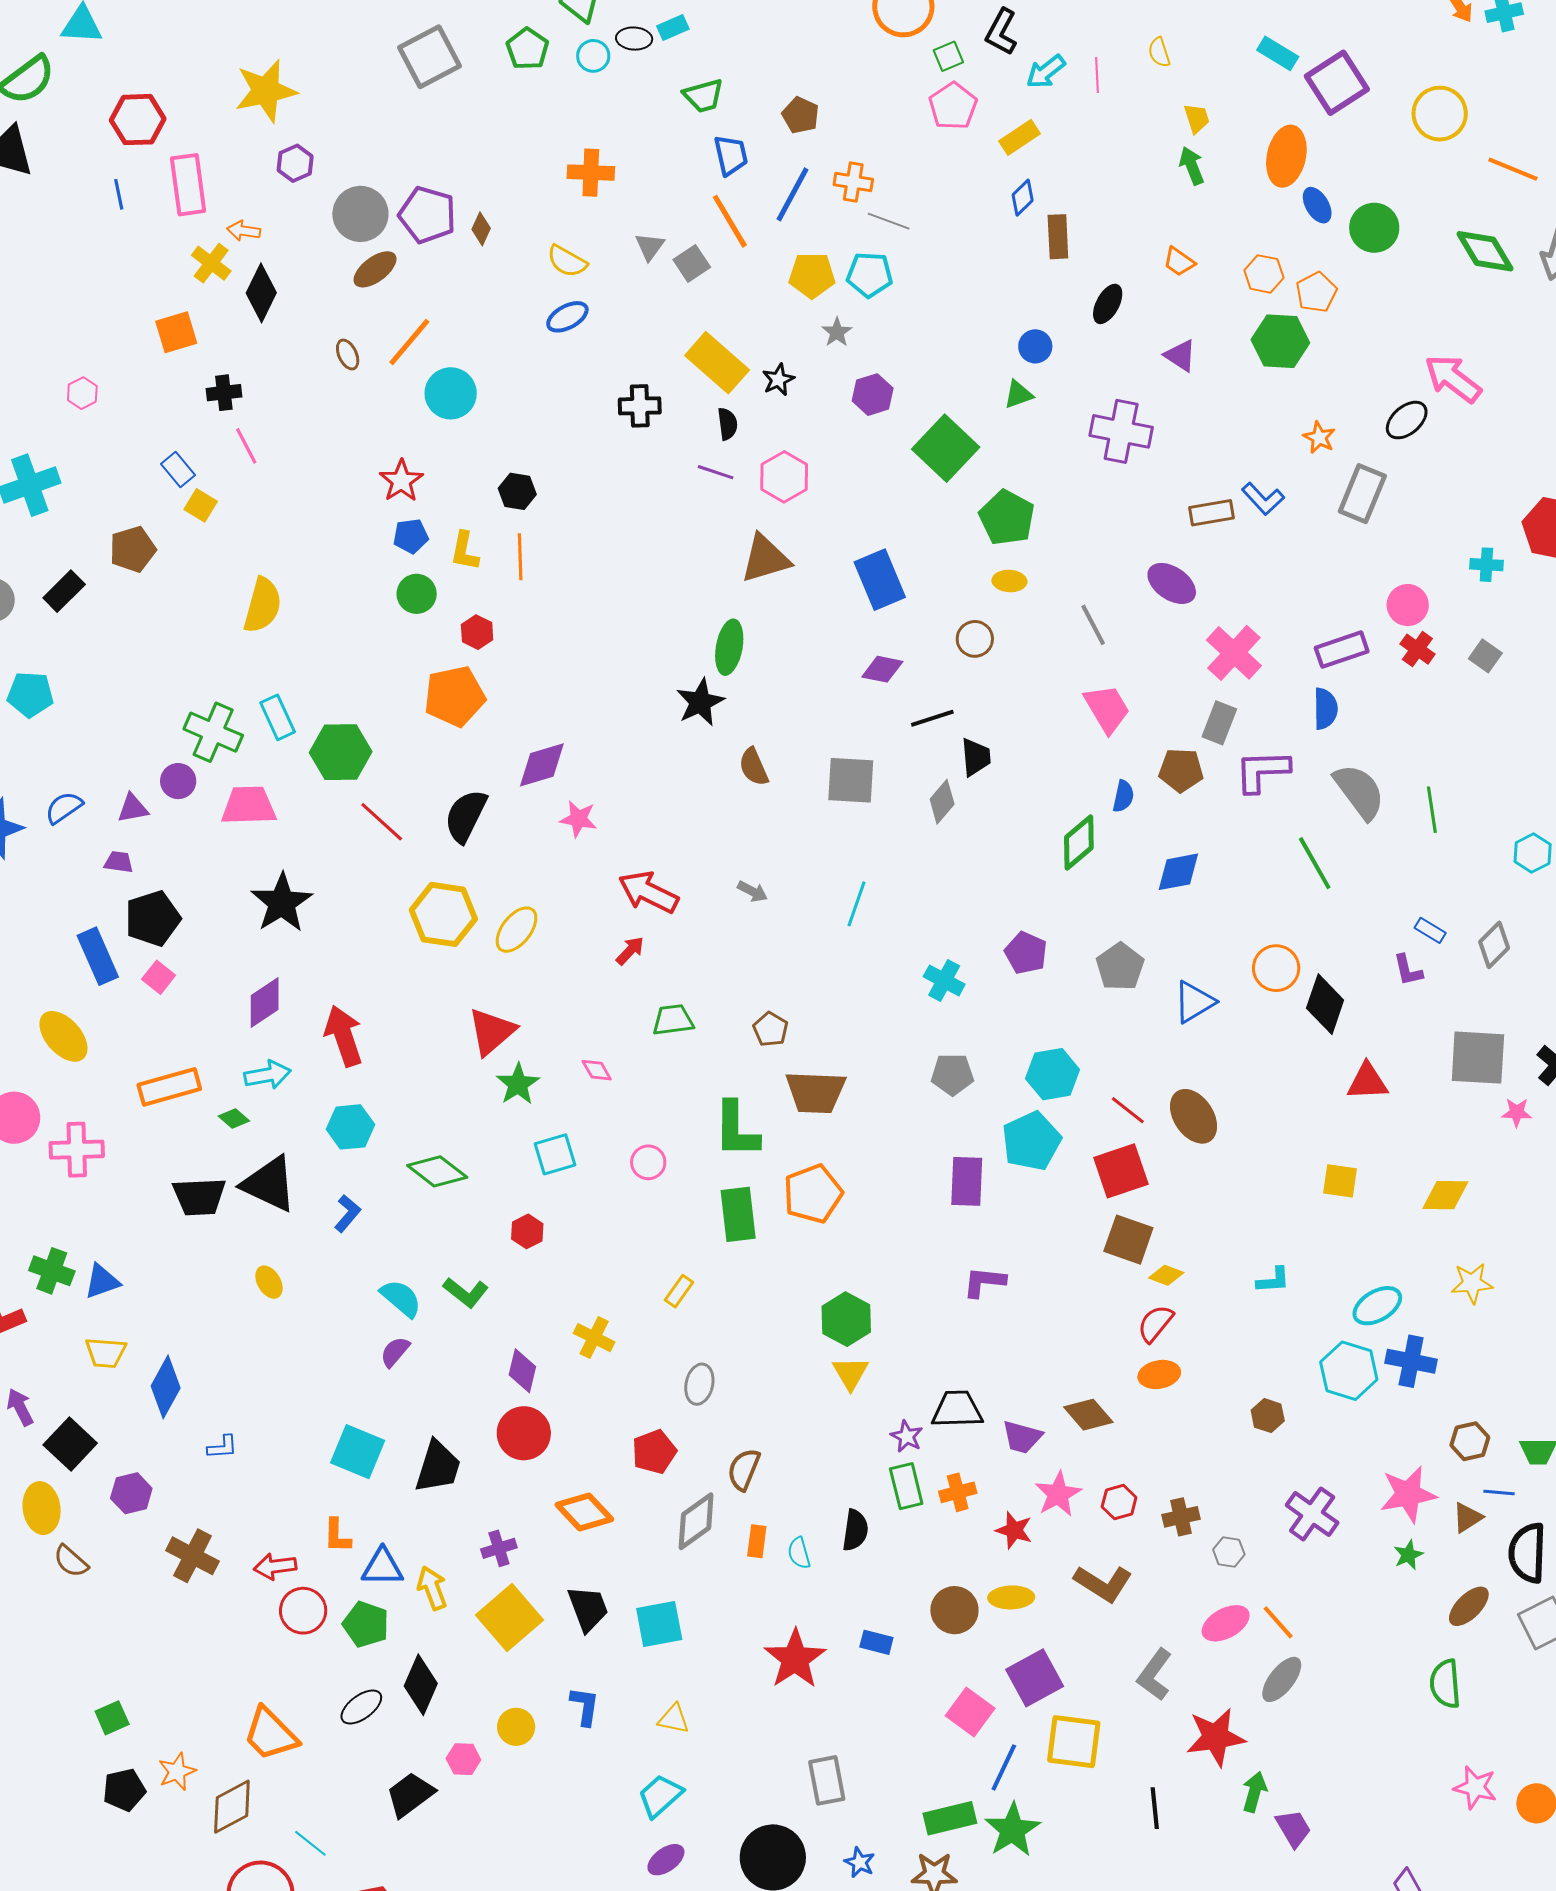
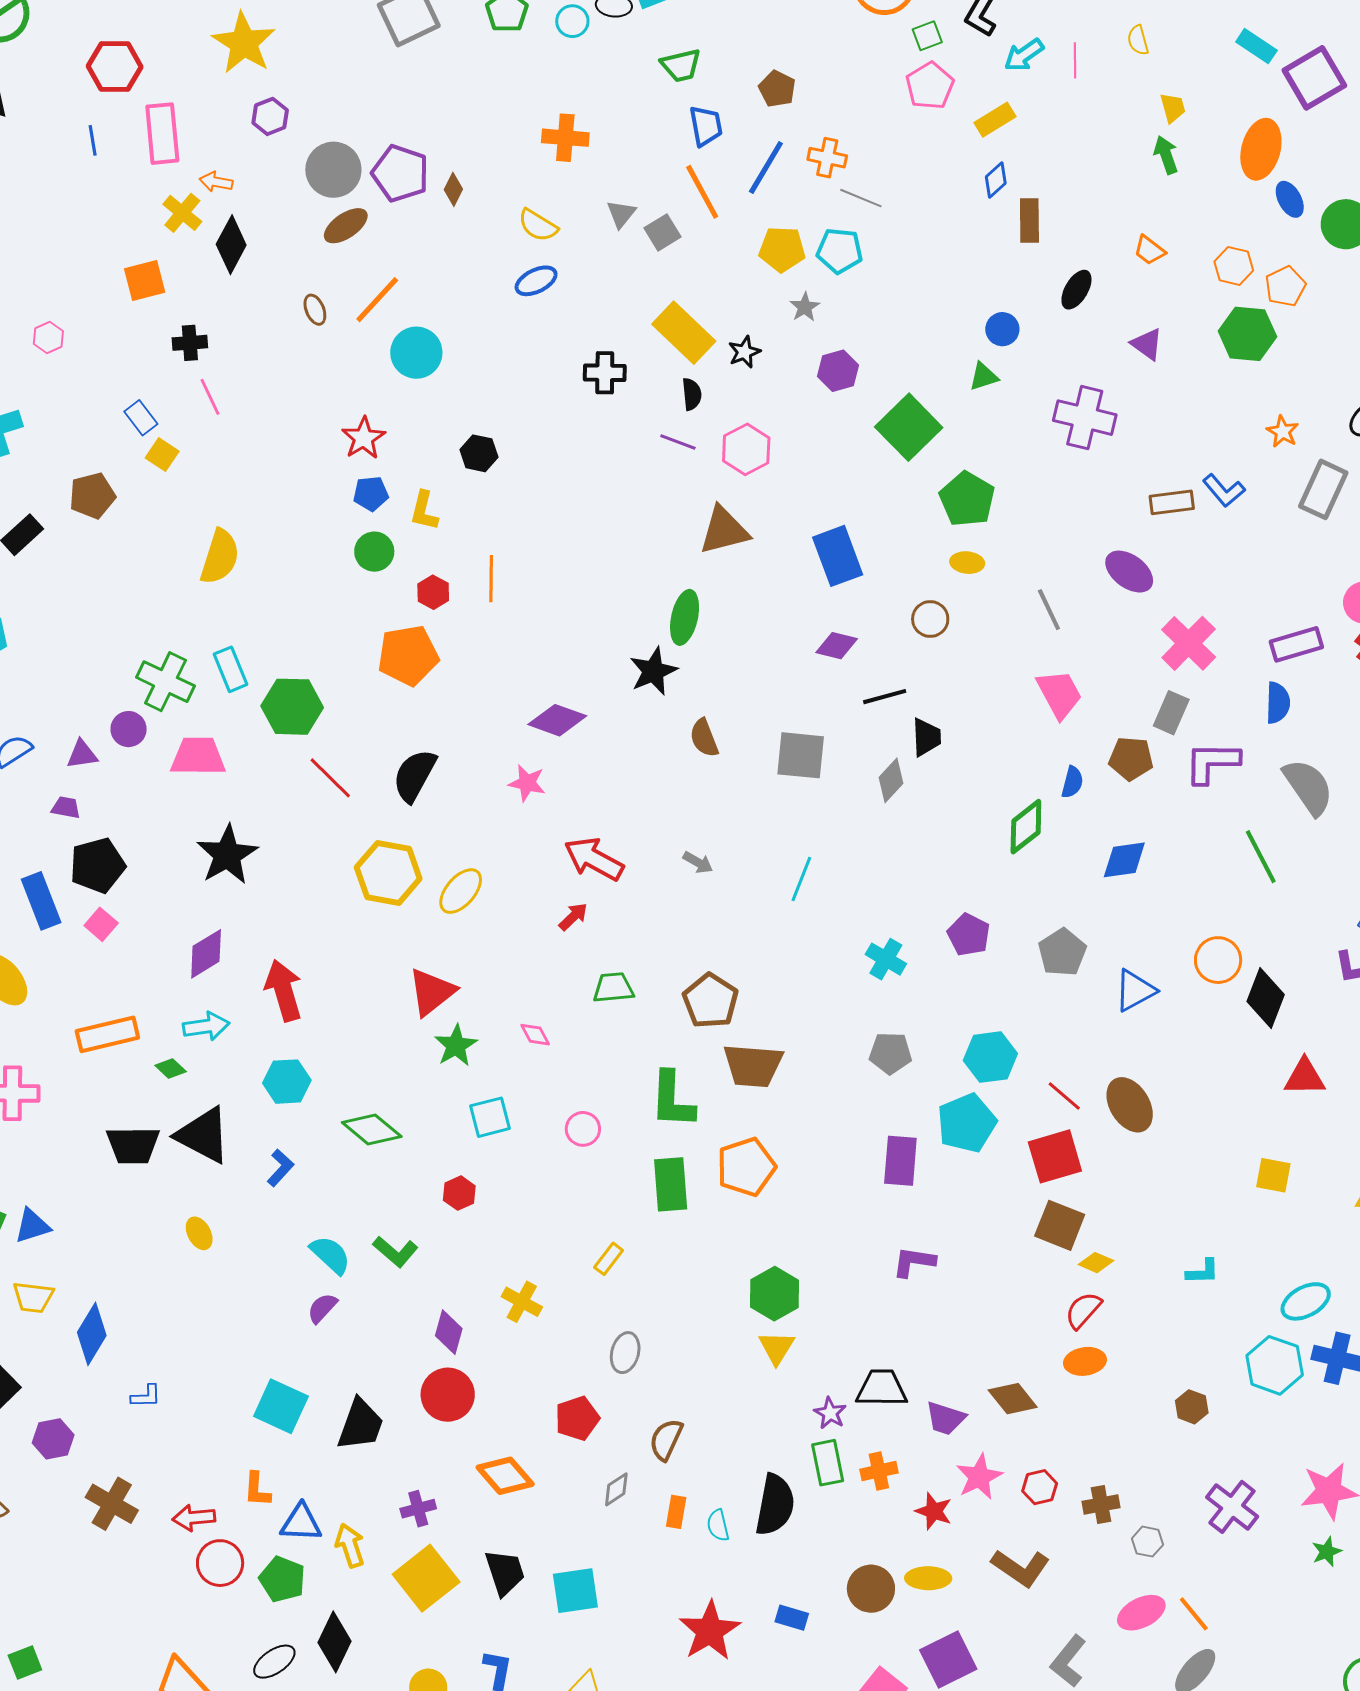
yellow star: (266, 91) -> (244, 43), turned -30
orange line: (520, 557) -> (491, 579), moved
purple diamond: (542, 765) -> (557, 720), moved, turned 34
brown pentagon: (771, 1029) -> (710, 1001), size x1.6
gray diamond: (696, 1521) -> (616, 1489), size x0.6
black semicircle: (855, 1530) -> (775, 1505), size x1.5

